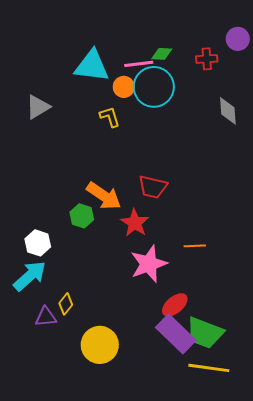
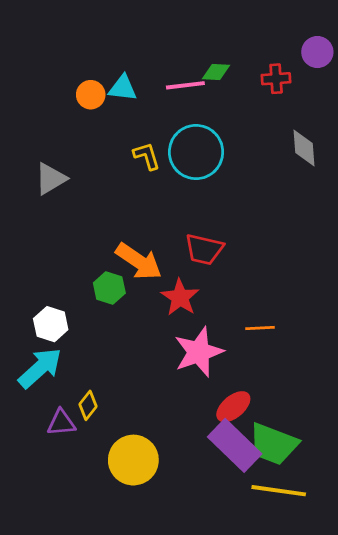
cyan triangle: (92, 66) -> (123, 88), size x0.6
orange circle: (124, 87) -> (91, 95), moved
cyan circle: (154, 87) -> (196, 152), moved
gray triangle: (38, 107) -> (51, 179), moved

